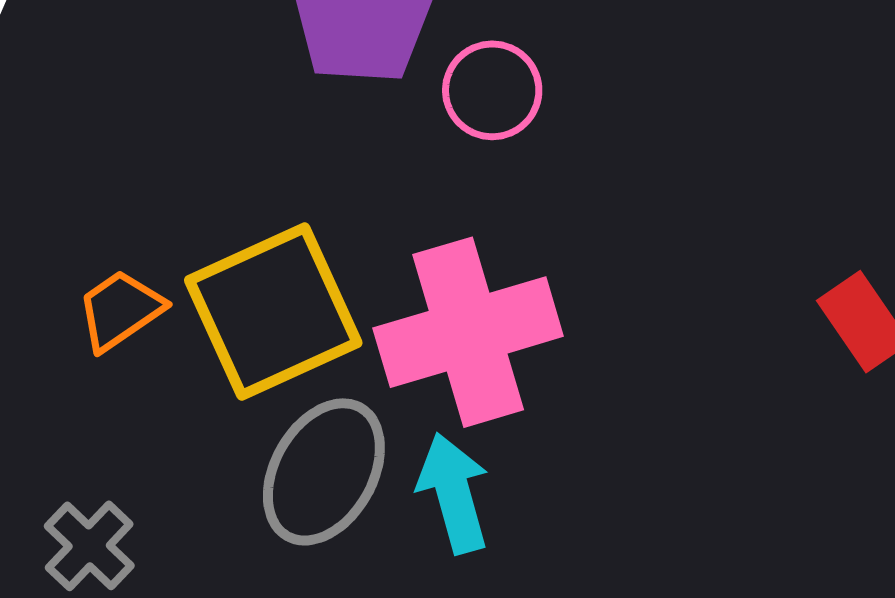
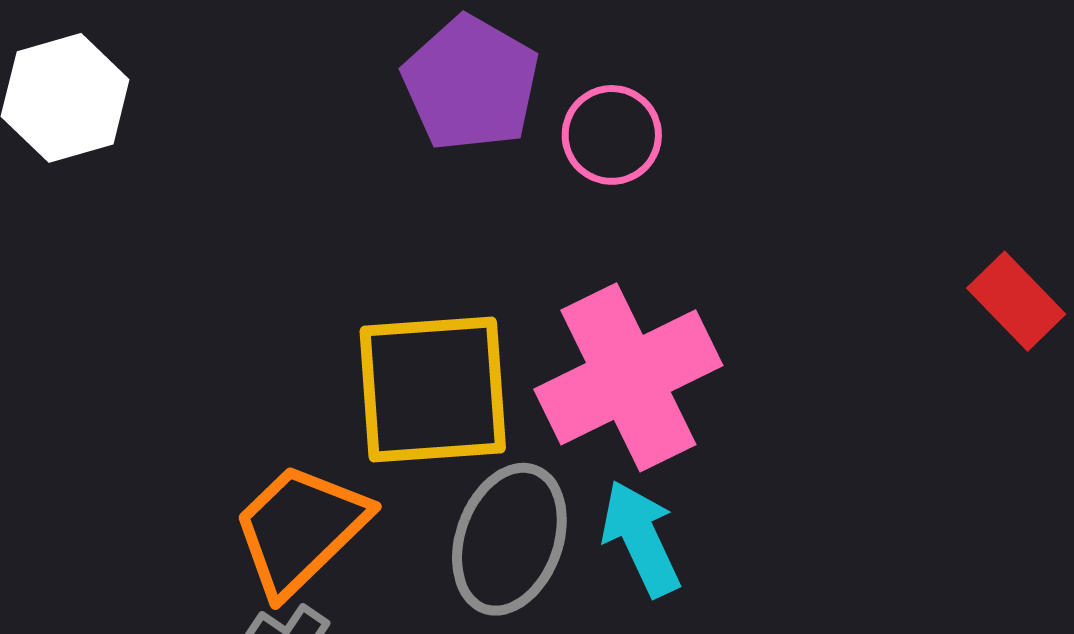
orange trapezoid: (120, 310) -> (300, 529), moved, size x1.6
yellow square: (273, 311) -> (433, 389), turned 30

